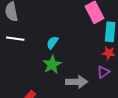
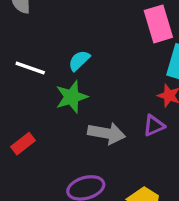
white line: (15, 39) -> (30, 68), moved

